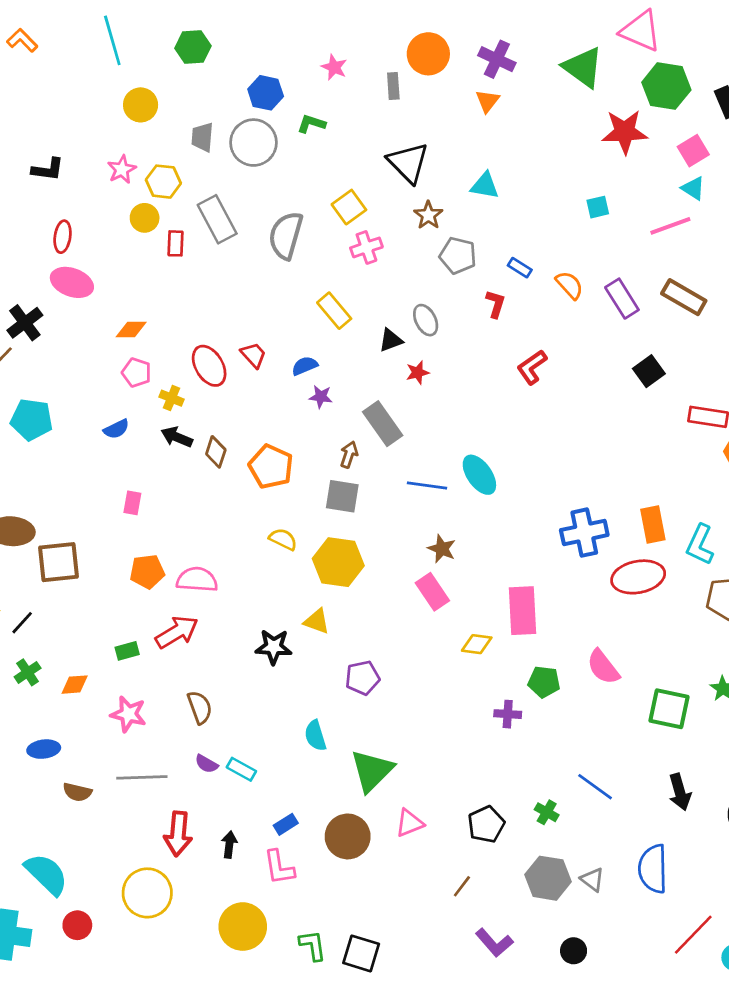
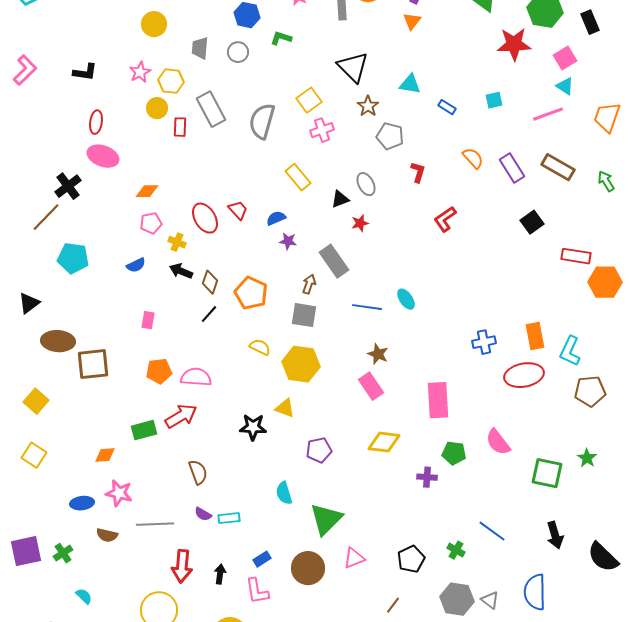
gray circle: (253, 143) -> (238, 52), size x0.6
blue rectangle: (520, 268) -> (447, 107), moved
pink pentagon: (136, 373) -> (151, 223), turned -30
cyan ellipse: (479, 475) -> (406, 299), size x0.7
blue cross: (584, 533) -> (484, 342), size x0.7
black line: (22, 623) -> (209, 314), moved
yellow diamond: (477, 644) -> (384, 442), moved, size x1.4
green rectangle: (127, 651) -> (144, 430), size x1.4
green cross: (28, 672) -> (63, 553), moved
pink star: (128, 714) -> (119, 493), moved
cyan rectangle: (241, 769) -> (229, 518), turned -35
cyan semicircle: (46, 874) -> (84, 596), size x0.5

